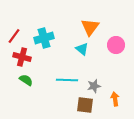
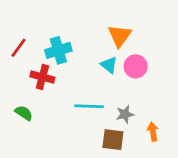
pink circle: (116, 45) -> (136, 66), moved
red cross: (22, 57) -> (42, 77), moved
green semicircle: (26, 80) -> (24, 113), moved

